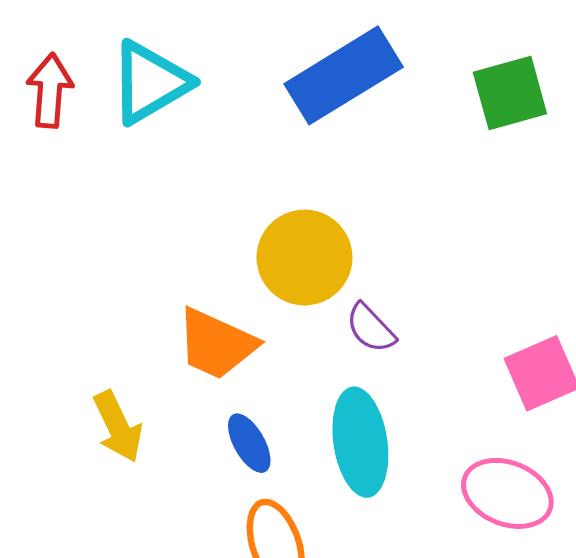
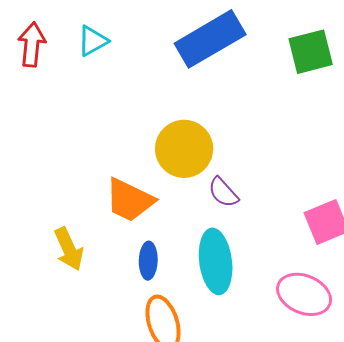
cyan triangle: (150, 83) -> (93, 41), size x0.6
blue ellipse: (249, 443) -> (148, 261), turned 30

